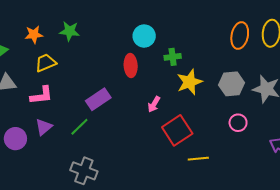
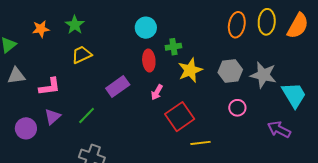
green star: (70, 31) -> (75, 25), turned 30
yellow trapezoid: (46, 63) -> (82, 55), moved
red ellipse: (131, 65) -> (149, 61), moved
purple rectangle: (98, 99) -> (118, 87), moved

